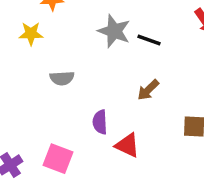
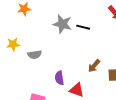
yellow star: (31, 34) -> (13, 44), moved
brown arrow: (148, 90) -> (94, 66), moved

